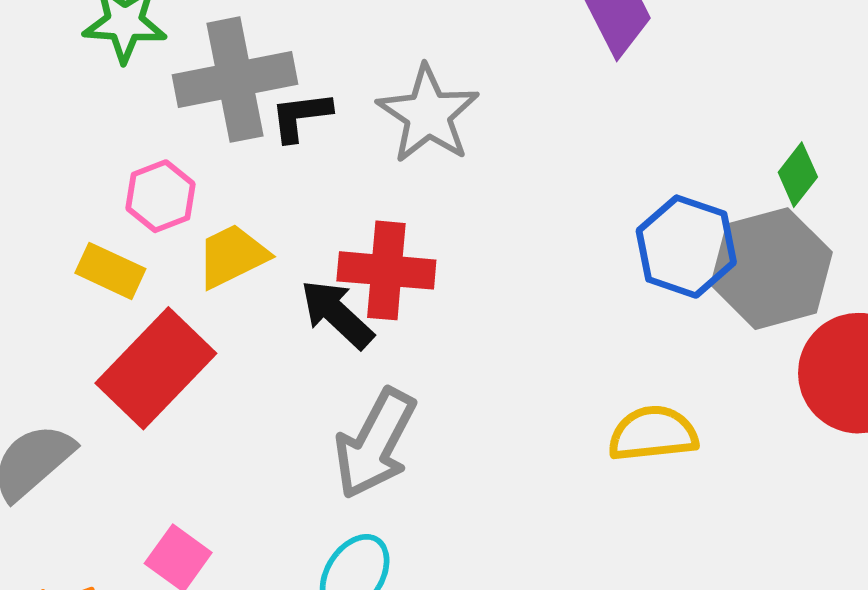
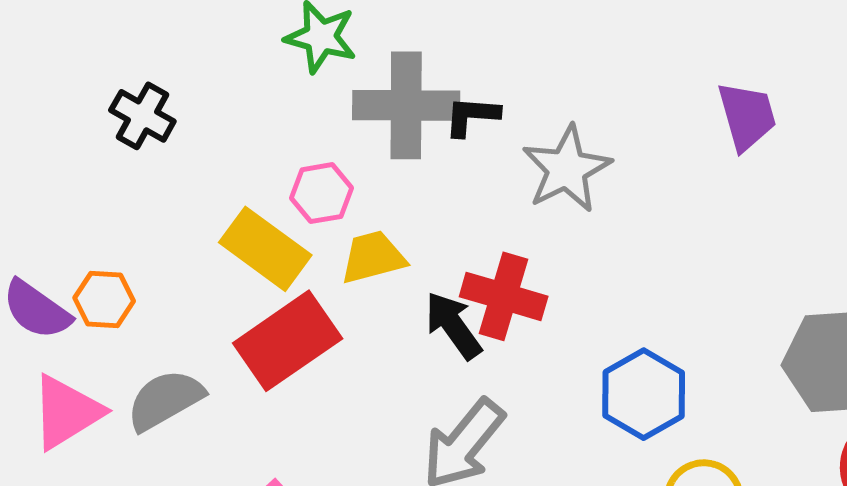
black L-shape: (301, 116) -> (472, 116), moved
blue hexagon: (686, 247) -> (644, 394), moved
yellow rectangle: (110, 271) -> (265, 249), size x1.5

